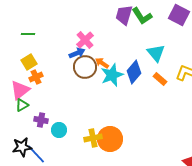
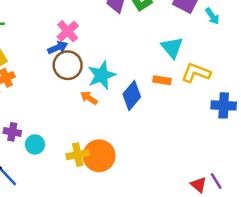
cyan triangle: (156, 53) -> (172, 48), moved
orange arrow: (102, 63) -> (89, 98), moved
blue diamond: (134, 72) -> (132, 95), moved
orange rectangle: (160, 79) -> (162, 80), turned -32

